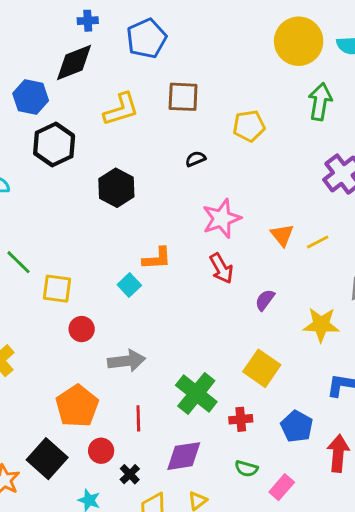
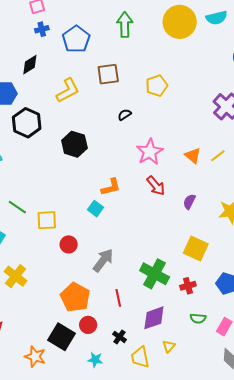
blue cross: (88, 21) -> (42, 29), moved
black diamond: (74, 63) -> (30, 65), size x0.7
green arrow: (320, 102) -> (125, 25), moved
gray arrow: (127, 361) -> (103, 260), turned -35
red circle: (101, 451) -> (88, 325), moved

